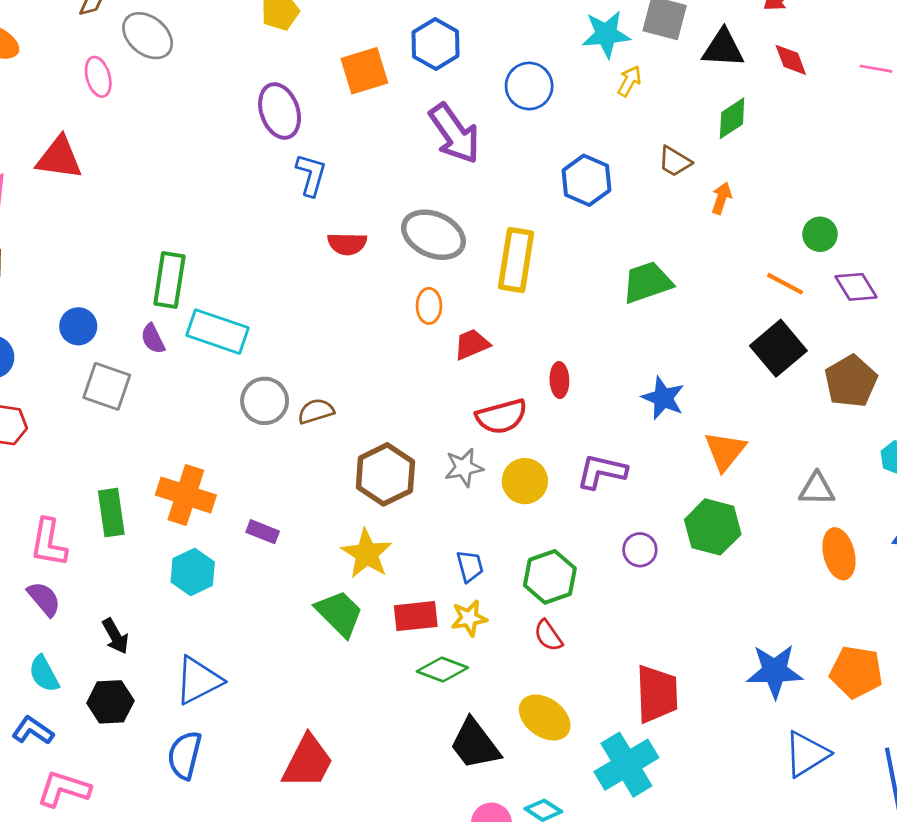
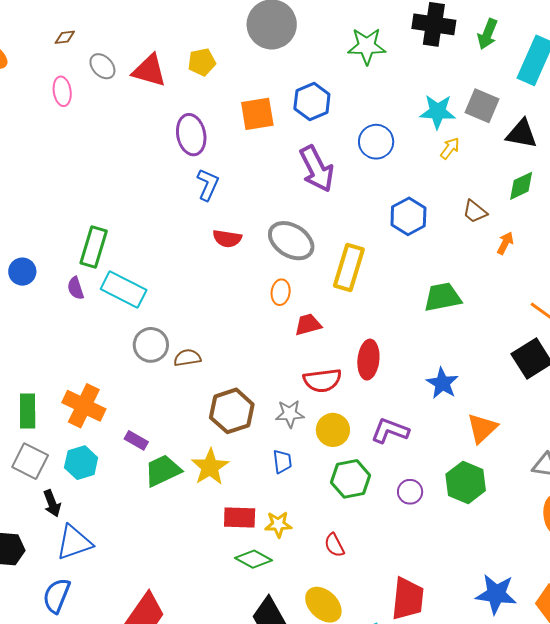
gray ellipse: (148, 36) -> (102, 66), size x0.7
red triangle: (59, 158) -> (149, 71), moved
red ellipse: (559, 380) -> (368, 360), size x1.5
gray square: (107, 386) -> (30, 461), moved
blue trapezoid: (470, 566) -> (282, 461), moved
green hexagon: (550, 577) -> (351, 479), moved
green trapezoid: (339, 613) -> (163, 471), moved, turned -78
black arrow: (115, 636) -> (52, 503), moved

